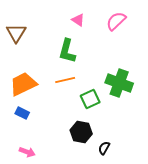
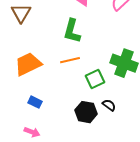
blue rectangle: (22, 113) -> (35, 102), moved
black semicircle: (104, 148) -> (109, 105), moved, turned 96

